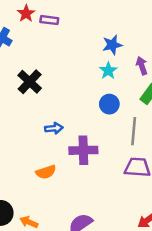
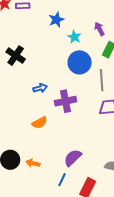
blue star: (112, 45) -> (56, 20), moved
blue circle: (109, 104) -> (80, 62), size x1.5

